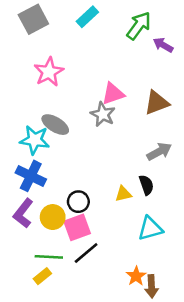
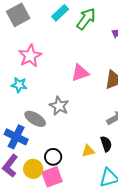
green arrow: (139, 26) -> (86, 19), moved
gray star: (103, 114) -> (59, 106), moved
gray ellipse: (55, 125) -> (35, 119), moved
cyan star: (35, 140) -> (19, 85), moved, size x0.7

